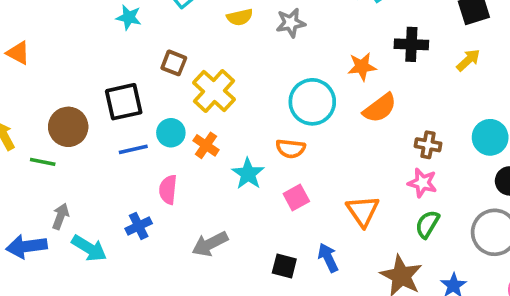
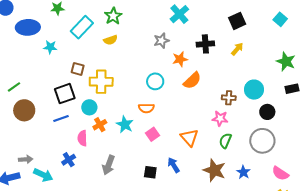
gray star: (291, 23) -> (161, 41), moved
yellow cross: (214, 91) -> (101, 82), turned -35
black square: (124, 102) -> (65, 94), moved
cyan circle: (312, 102) -> (155, 81), size x0.7
cyan circle: (171, 133) -> (89, 107), moved
orange cross: (206, 145) -> (100, 125), moved, turned 32
brown cross: (428, 145) -> (229, 98), moved
green line: (43, 162) -> (14, 87), moved, turned -40
gray arrow: (61, 216) -> (26, 159), turned 72
gray arrow: (210, 244) -> (109, 165), turned -36

